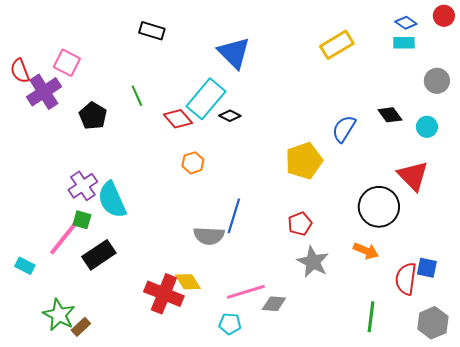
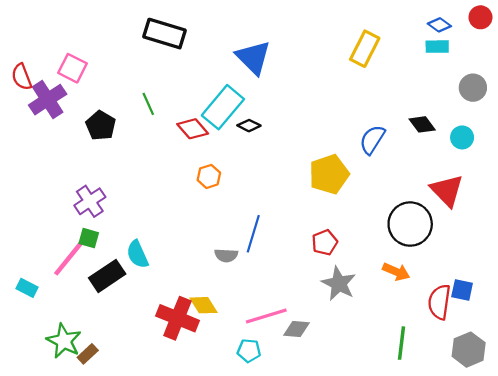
black rectangle: (152, 31) -> (164, 34), size x1.5
yellow rectangle: (337, 45) -> (365, 49), turned -32
cyan semicircle: (112, 200) -> (137, 254), moved, size x0.7
gray semicircle: (209, 236) -> (226, 255), size x0.7

